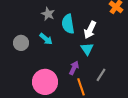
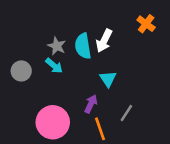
gray star: (48, 14) -> (57, 46), moved
white arrow: (90, 30) -> (104, 41), moved

